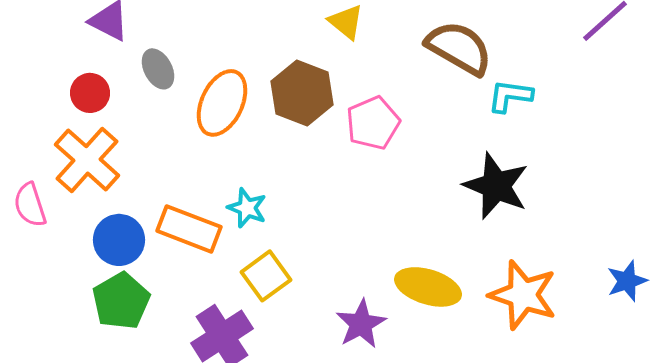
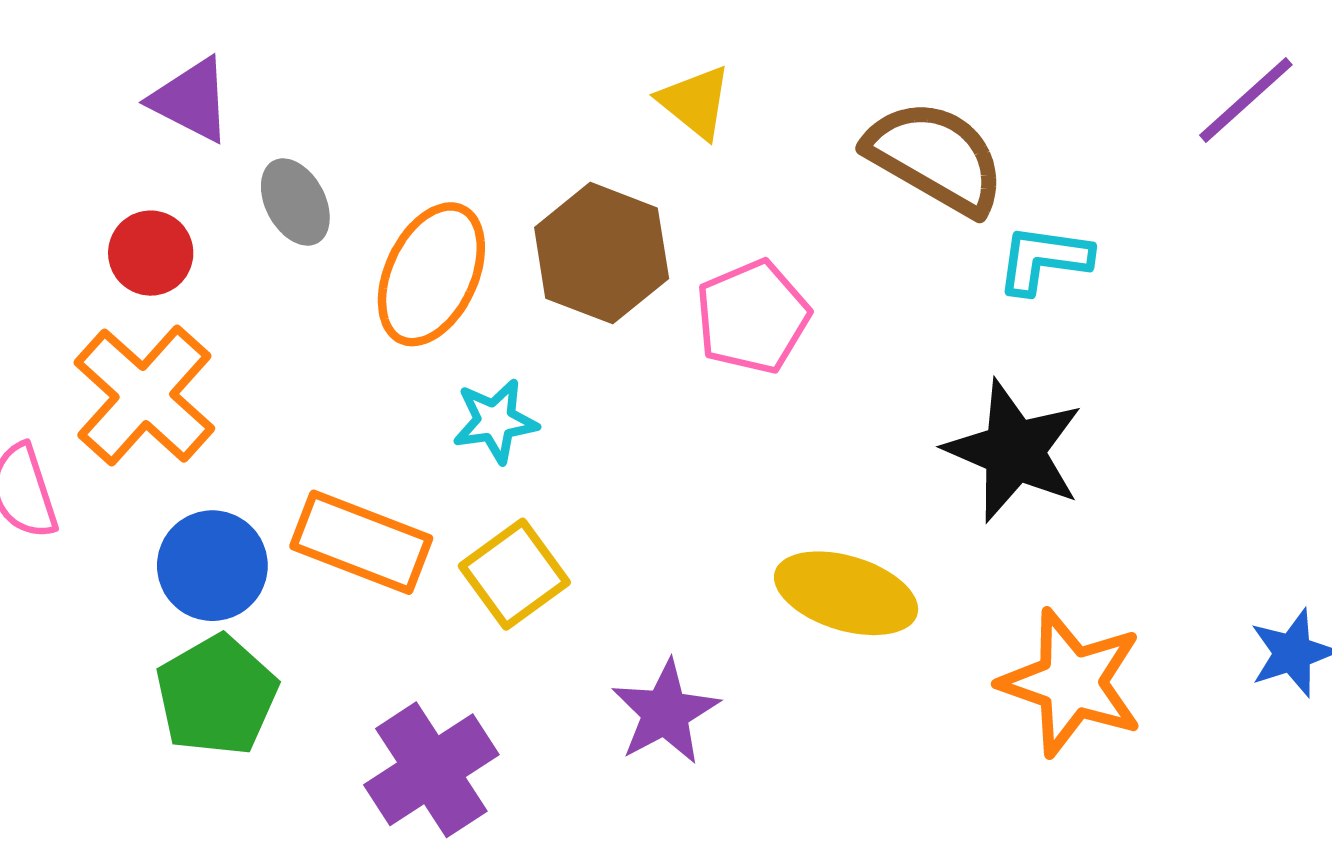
cyan star: (247, 208) -> (495, 421), moved, turned -30
yellow square: (266, 276) -> (514, 574), moved
yellow ellipse: (428, 287) -> (846, 593), moved
purple star: (361, 324) -> (665, 712), moved

